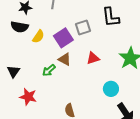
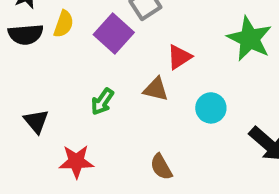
yellow semicircle: (38, 37) -> (64, 24), moved
brown triangle: (65, 59) -> (156, 89), moved
cyan circle: (111, 89) -> (211, 108), moved

